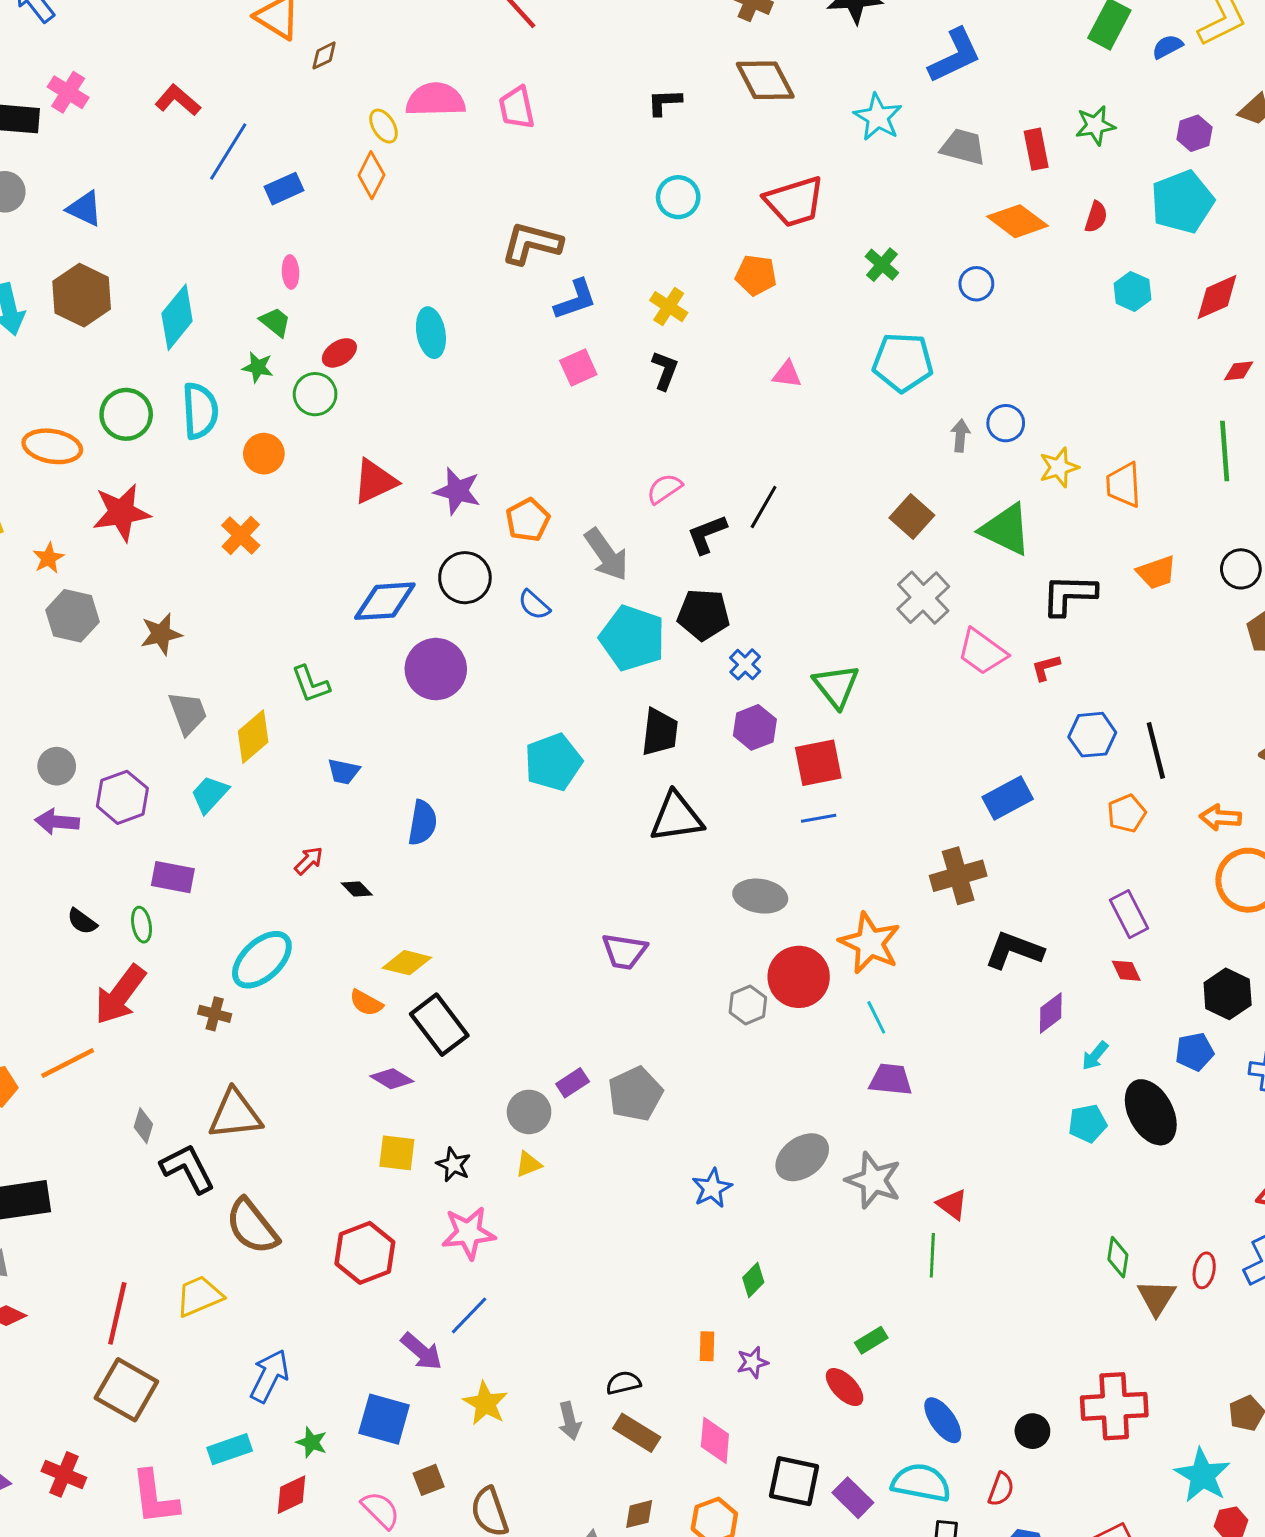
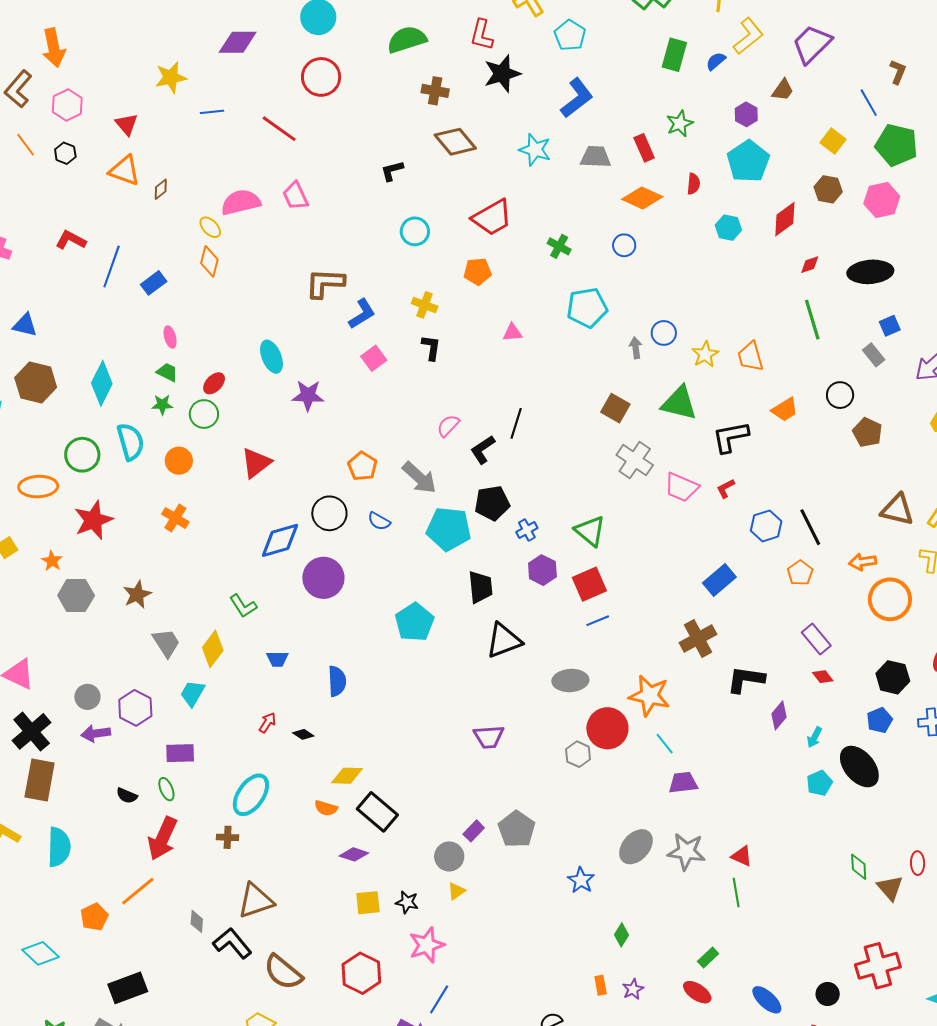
purple star: (457, 491) -> (308, 395), moved
blue cross: (745, 664) -> (527, 530), turned 30

